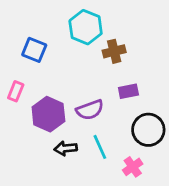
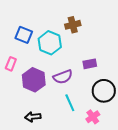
cyan hexagon: (86, 27) -> (50, 43), moved
brown cross: (114, 51) -> (73, 25), moved
black arrow: (66, 148) -> (33, 117), moved

